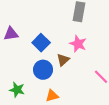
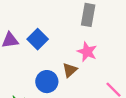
blue square: (41, 43) -> (38, 39), moved

